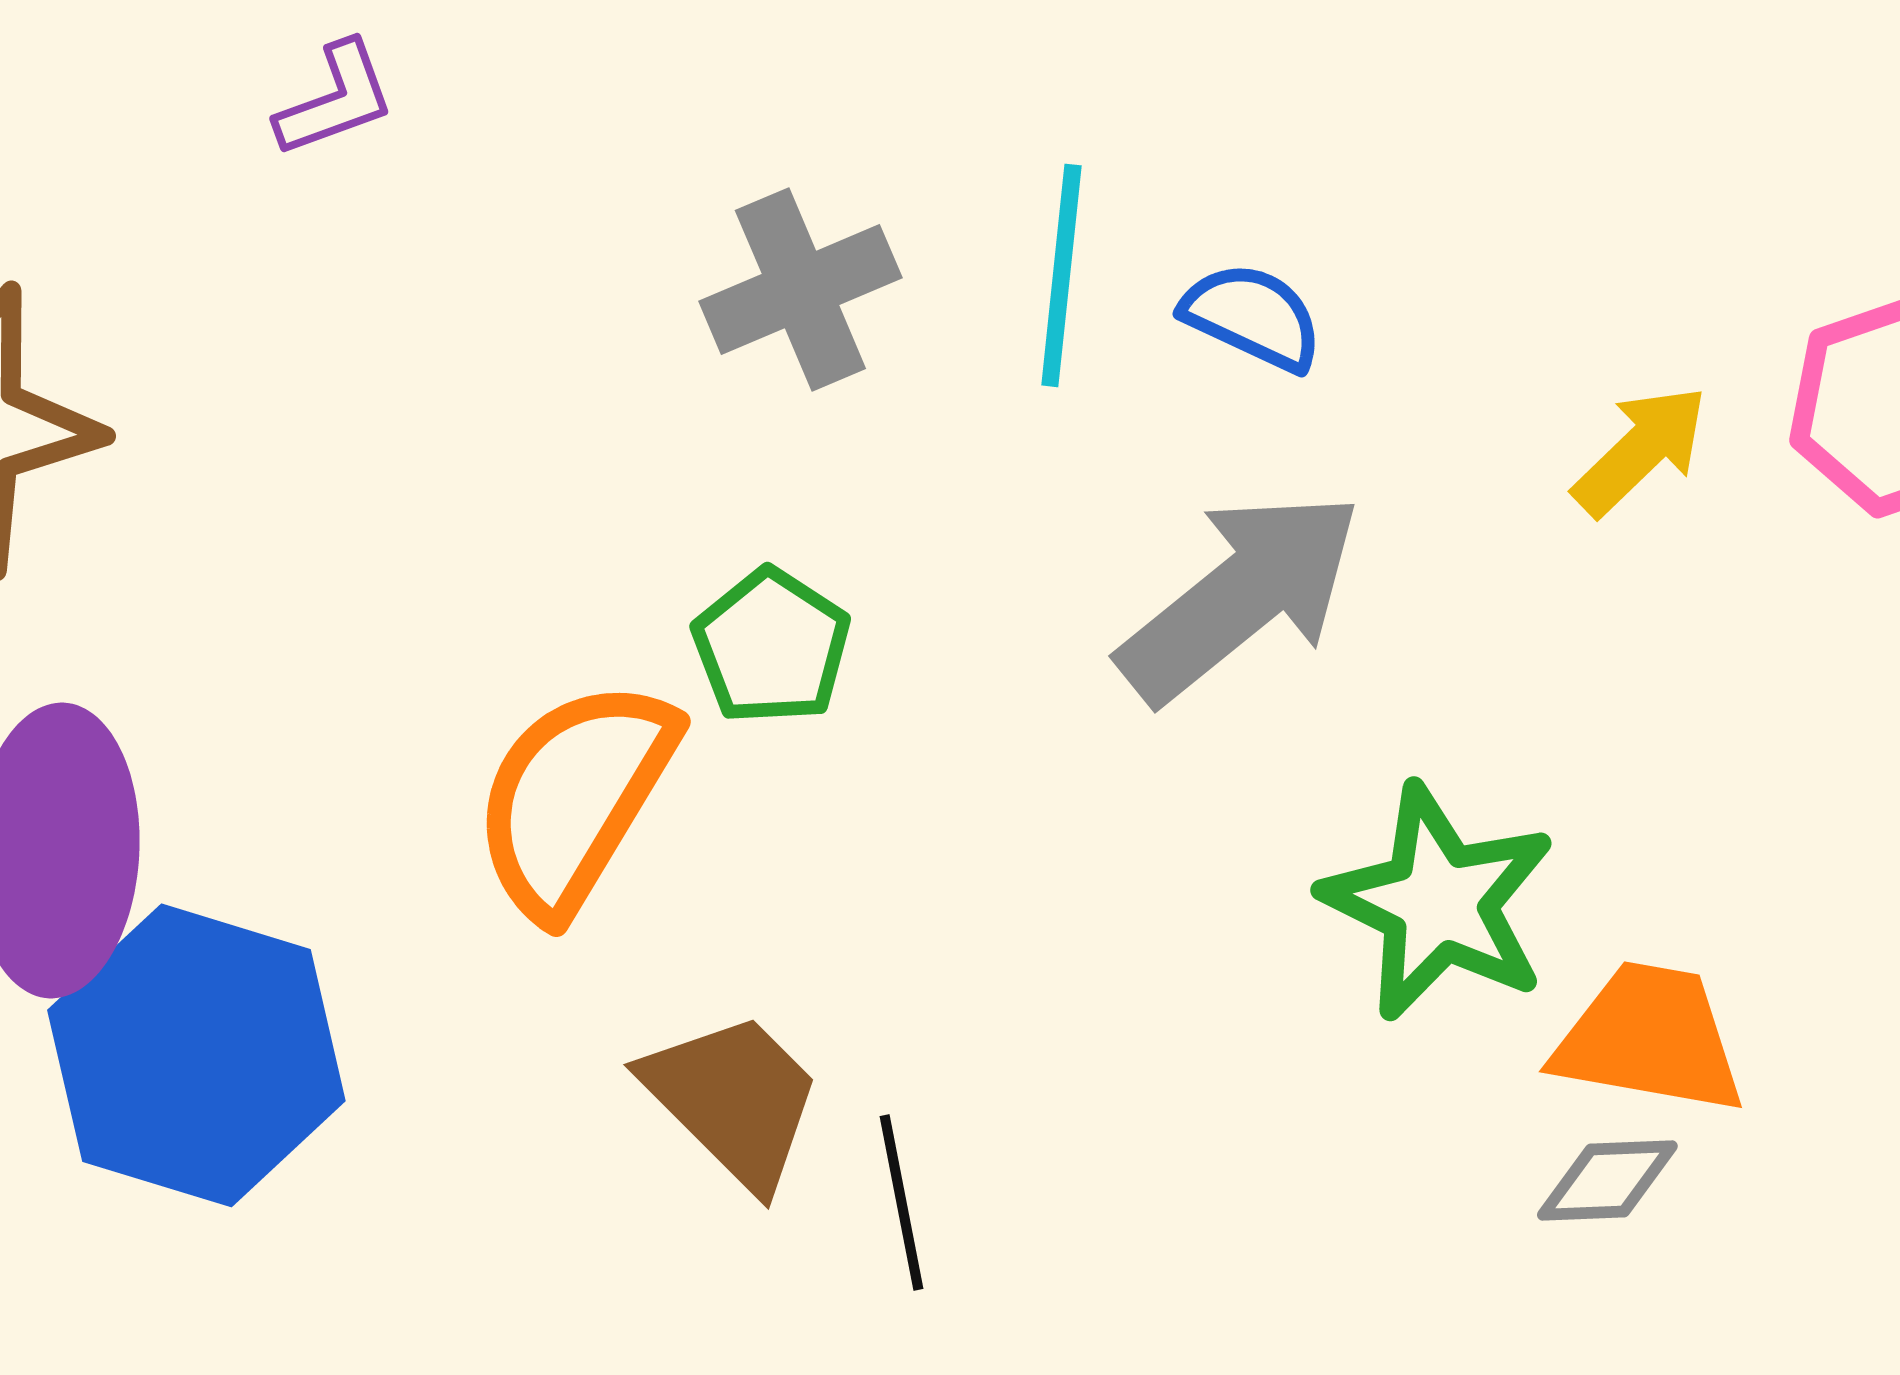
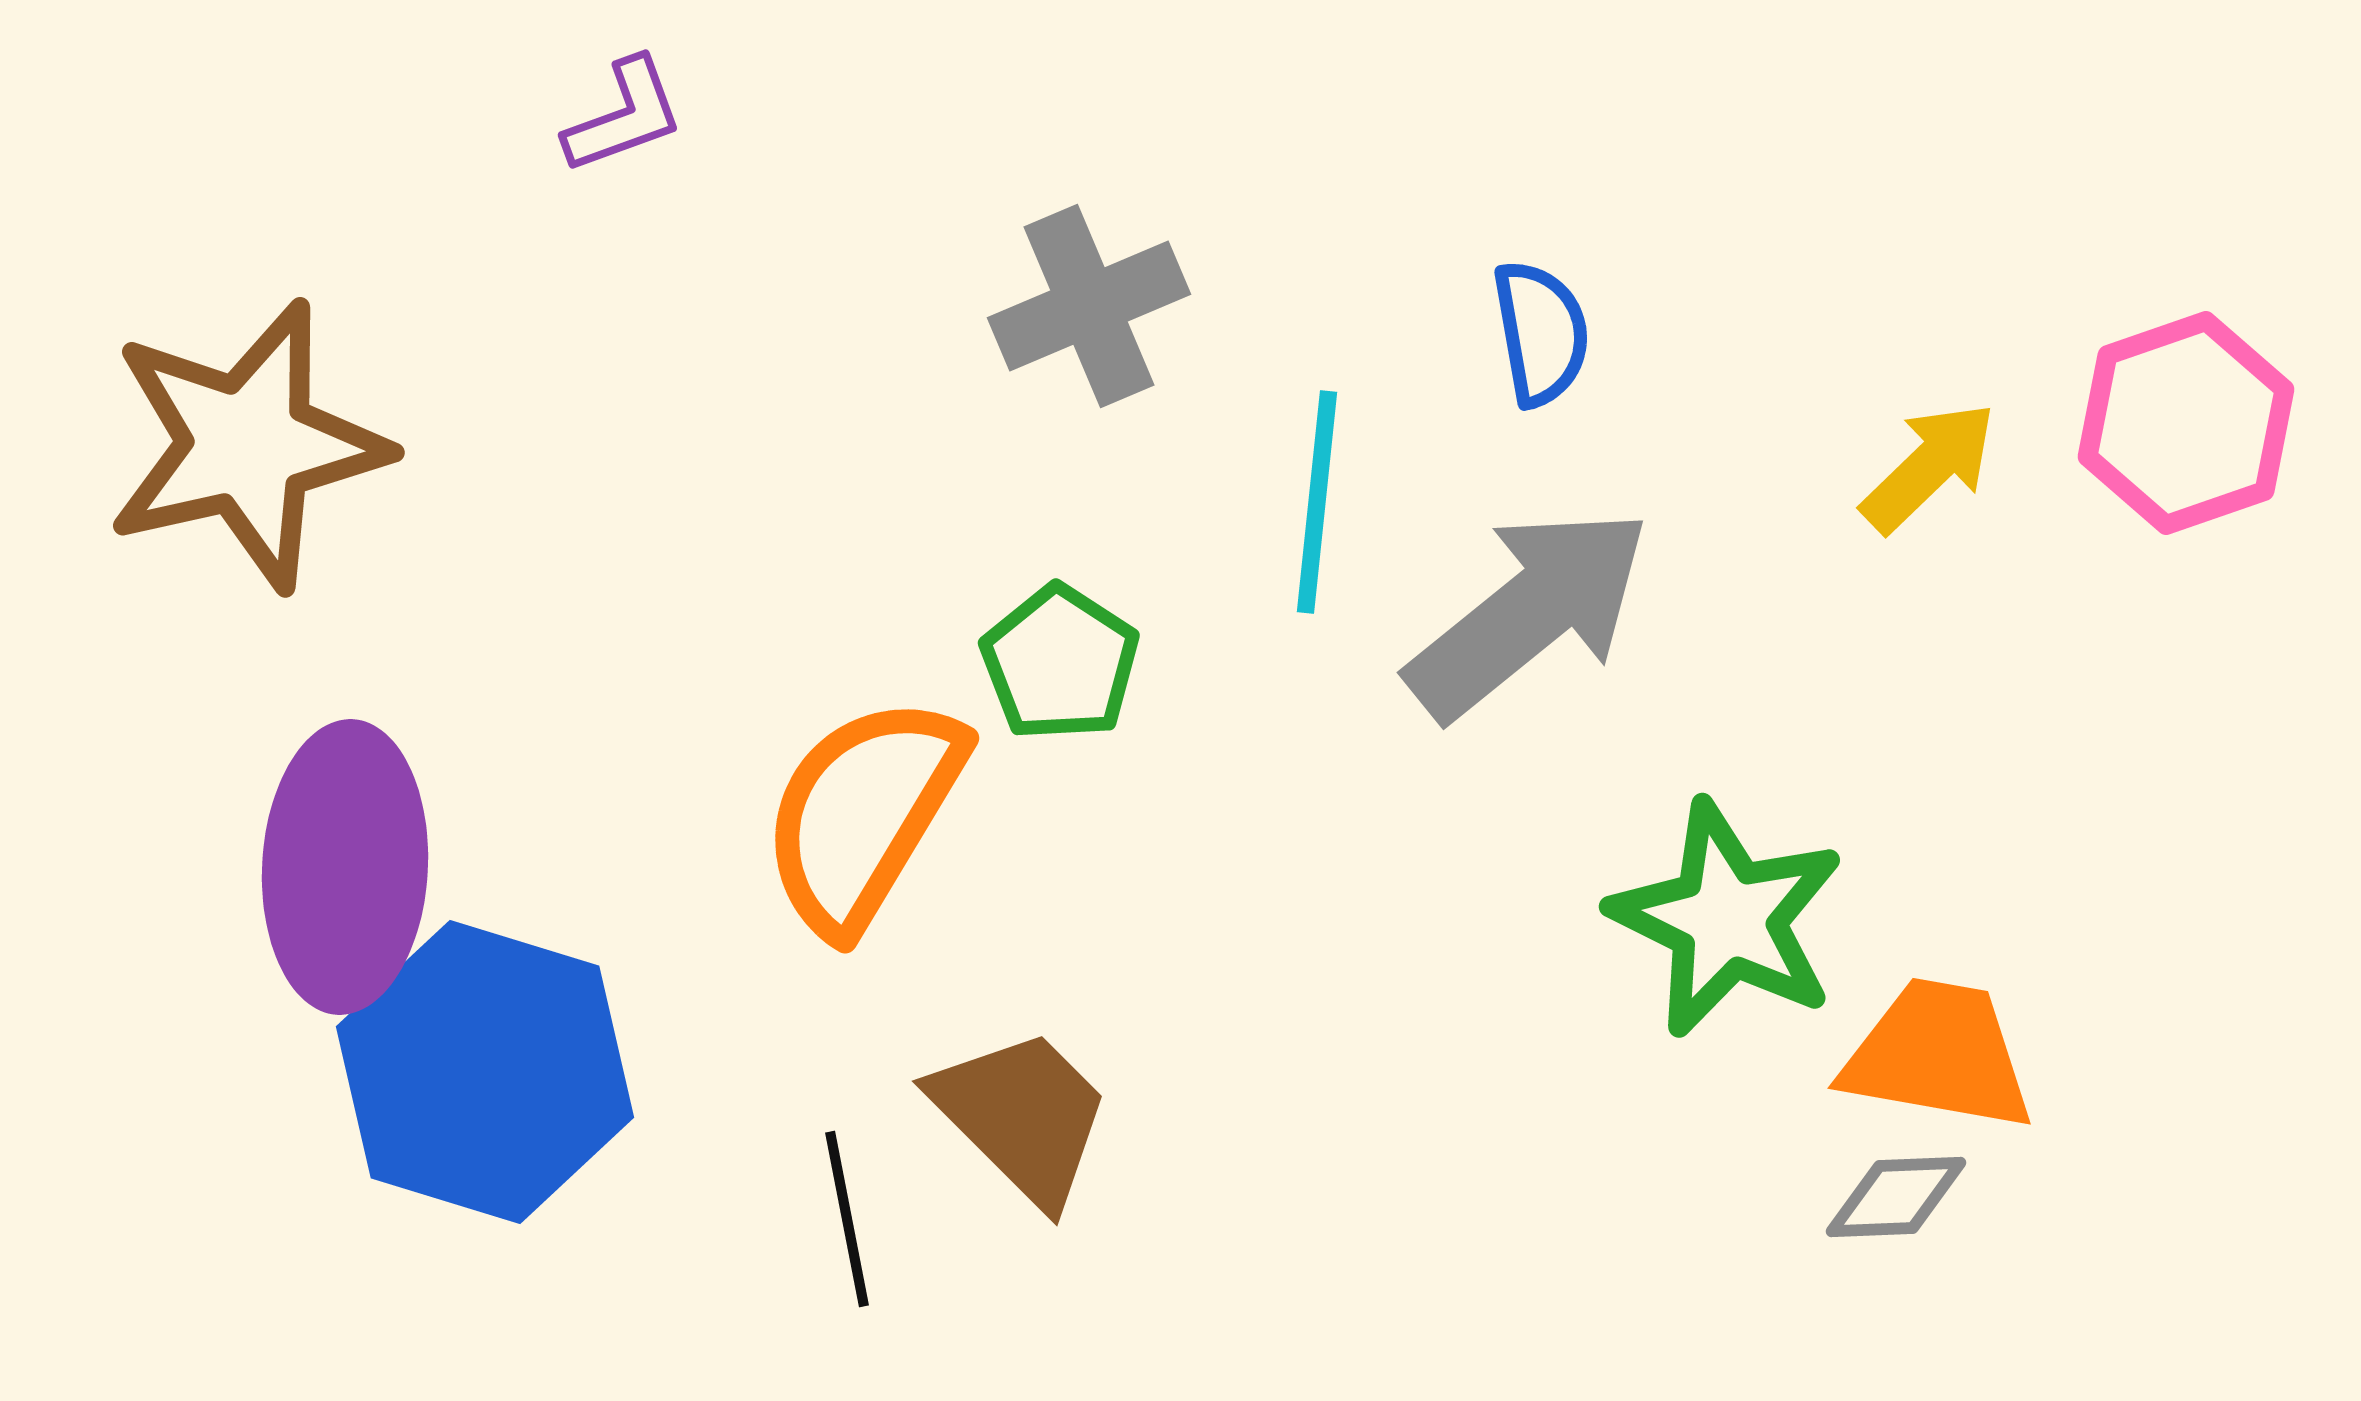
cyan line: (1061, 275) -> (1317, 502), moved
blue semicircle: (1252, 316) -> (1541, 333), turned 55
black line: (901, 1202) -> (847, 1219), moved

